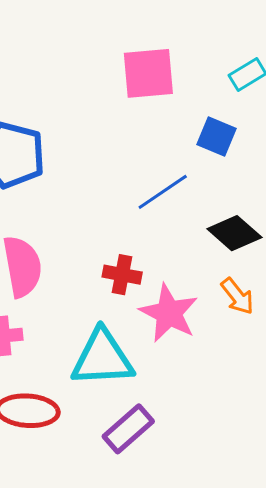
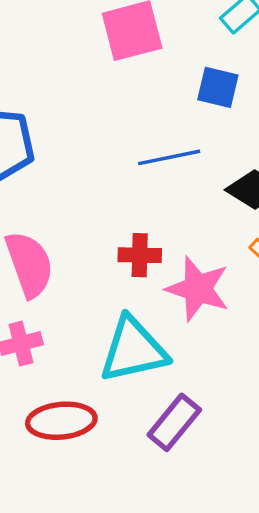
blue line: (163, 192) -> (169, 157), turned 32

